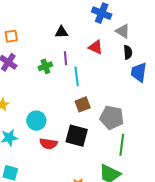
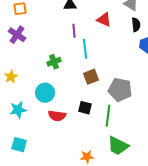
green cross: (45, 66) -> (54, 62), moved
black square: (77, 136) -> (85, 108), size x0.6
green line: (122, 145) -> (108, 116), moved

